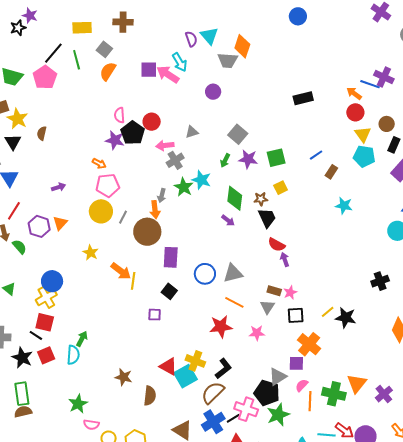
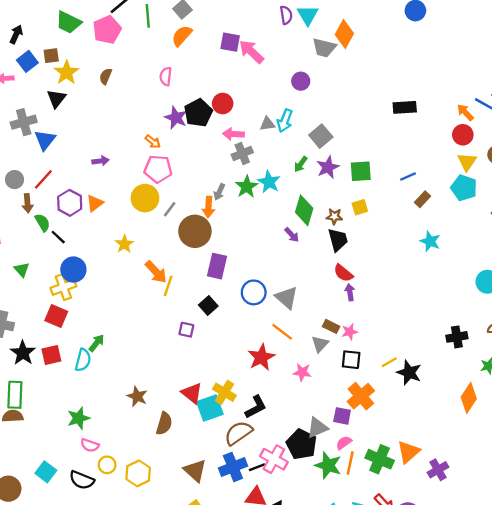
cyan arrow: (180, 62) -> (285, 121), moved, turned 42
pink semicircle: (119, 115) -> (166, 76), moved
brown semicircle: (42, 133) -> (106, 76), moved
purple star: (248, 159) -> (328, 167), turned 30
gray triangle: (233, 273) -> (286, 298), turned 45
red star: (221, 327) -> (261, 357), turned -30
black line: (36, 335) -> (58, 237), moved
green star: (278, 415) -> (328, 465), moved, turned 30

